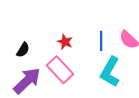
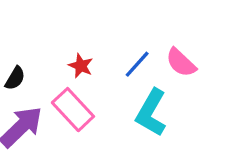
blue line: (101, 41) -> (137, 64), turned 42

